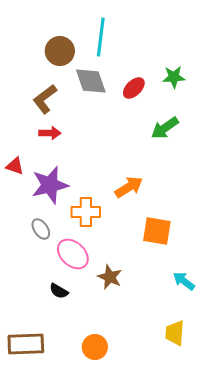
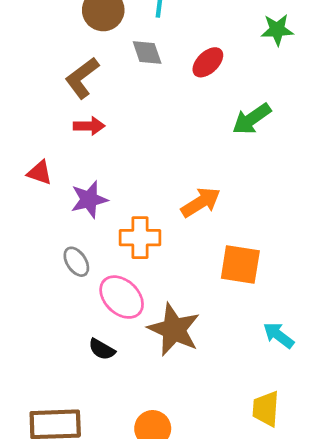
green star: (174, 77) -> (277, 30), moved
gray diamond: (91, 81) -> (147, 52), size x0.7
purple star: (50, 185) -> (89, 199), size x0.7
brown star: (110, 277) -> (174, 330), size x1.5

